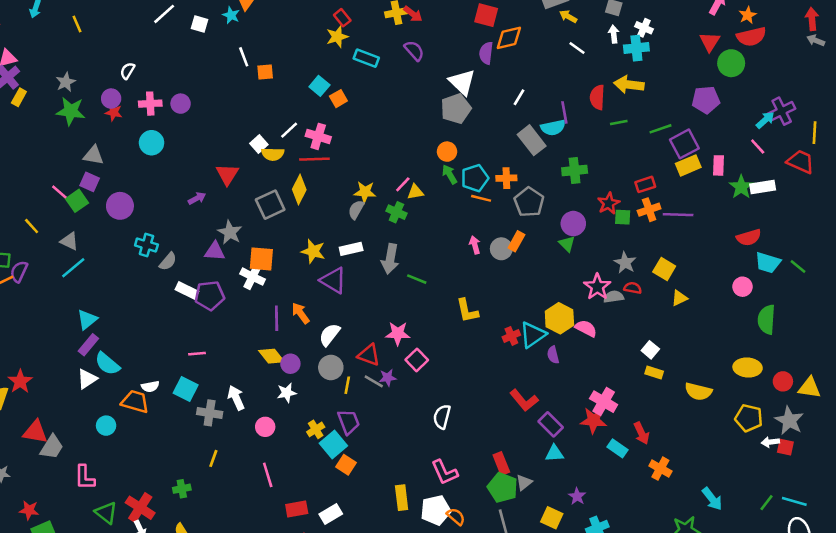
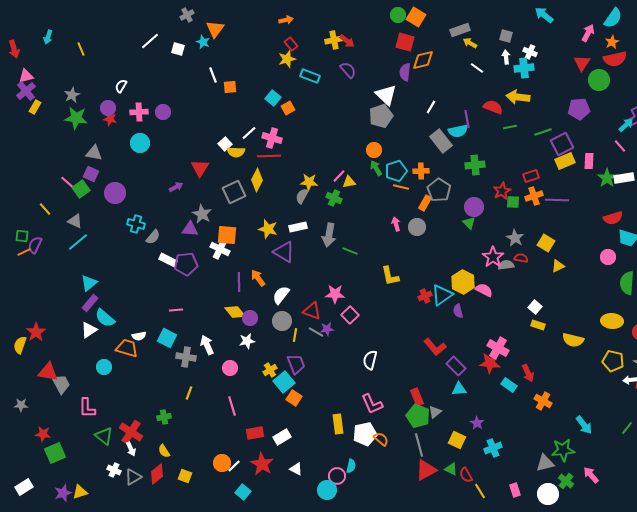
red semicircle: (597, 97) -> (493, 107), turned 108
orange rectangle: (516, 241) -> (425, 203), moved
gray trapezoid: (52, 447) -> (61, 384), turned -60

